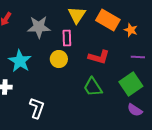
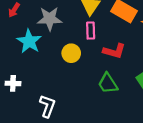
pink rectangle: (67, 38) -> (91, 31), moved
cyan star: (20, 61) -> (29, 41), moved

